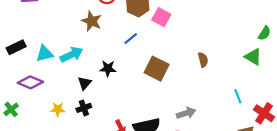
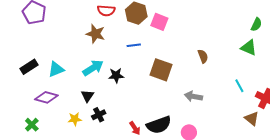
blue line: (131, 39) -> (134, 45), turned 40
cyan arrow: (72, 55) -> (93, 68), moved
black triangle: (85, 83) -> (87, 96), moved
gray arrow: (186, 113) -> (193, 96), moved, turned -144

